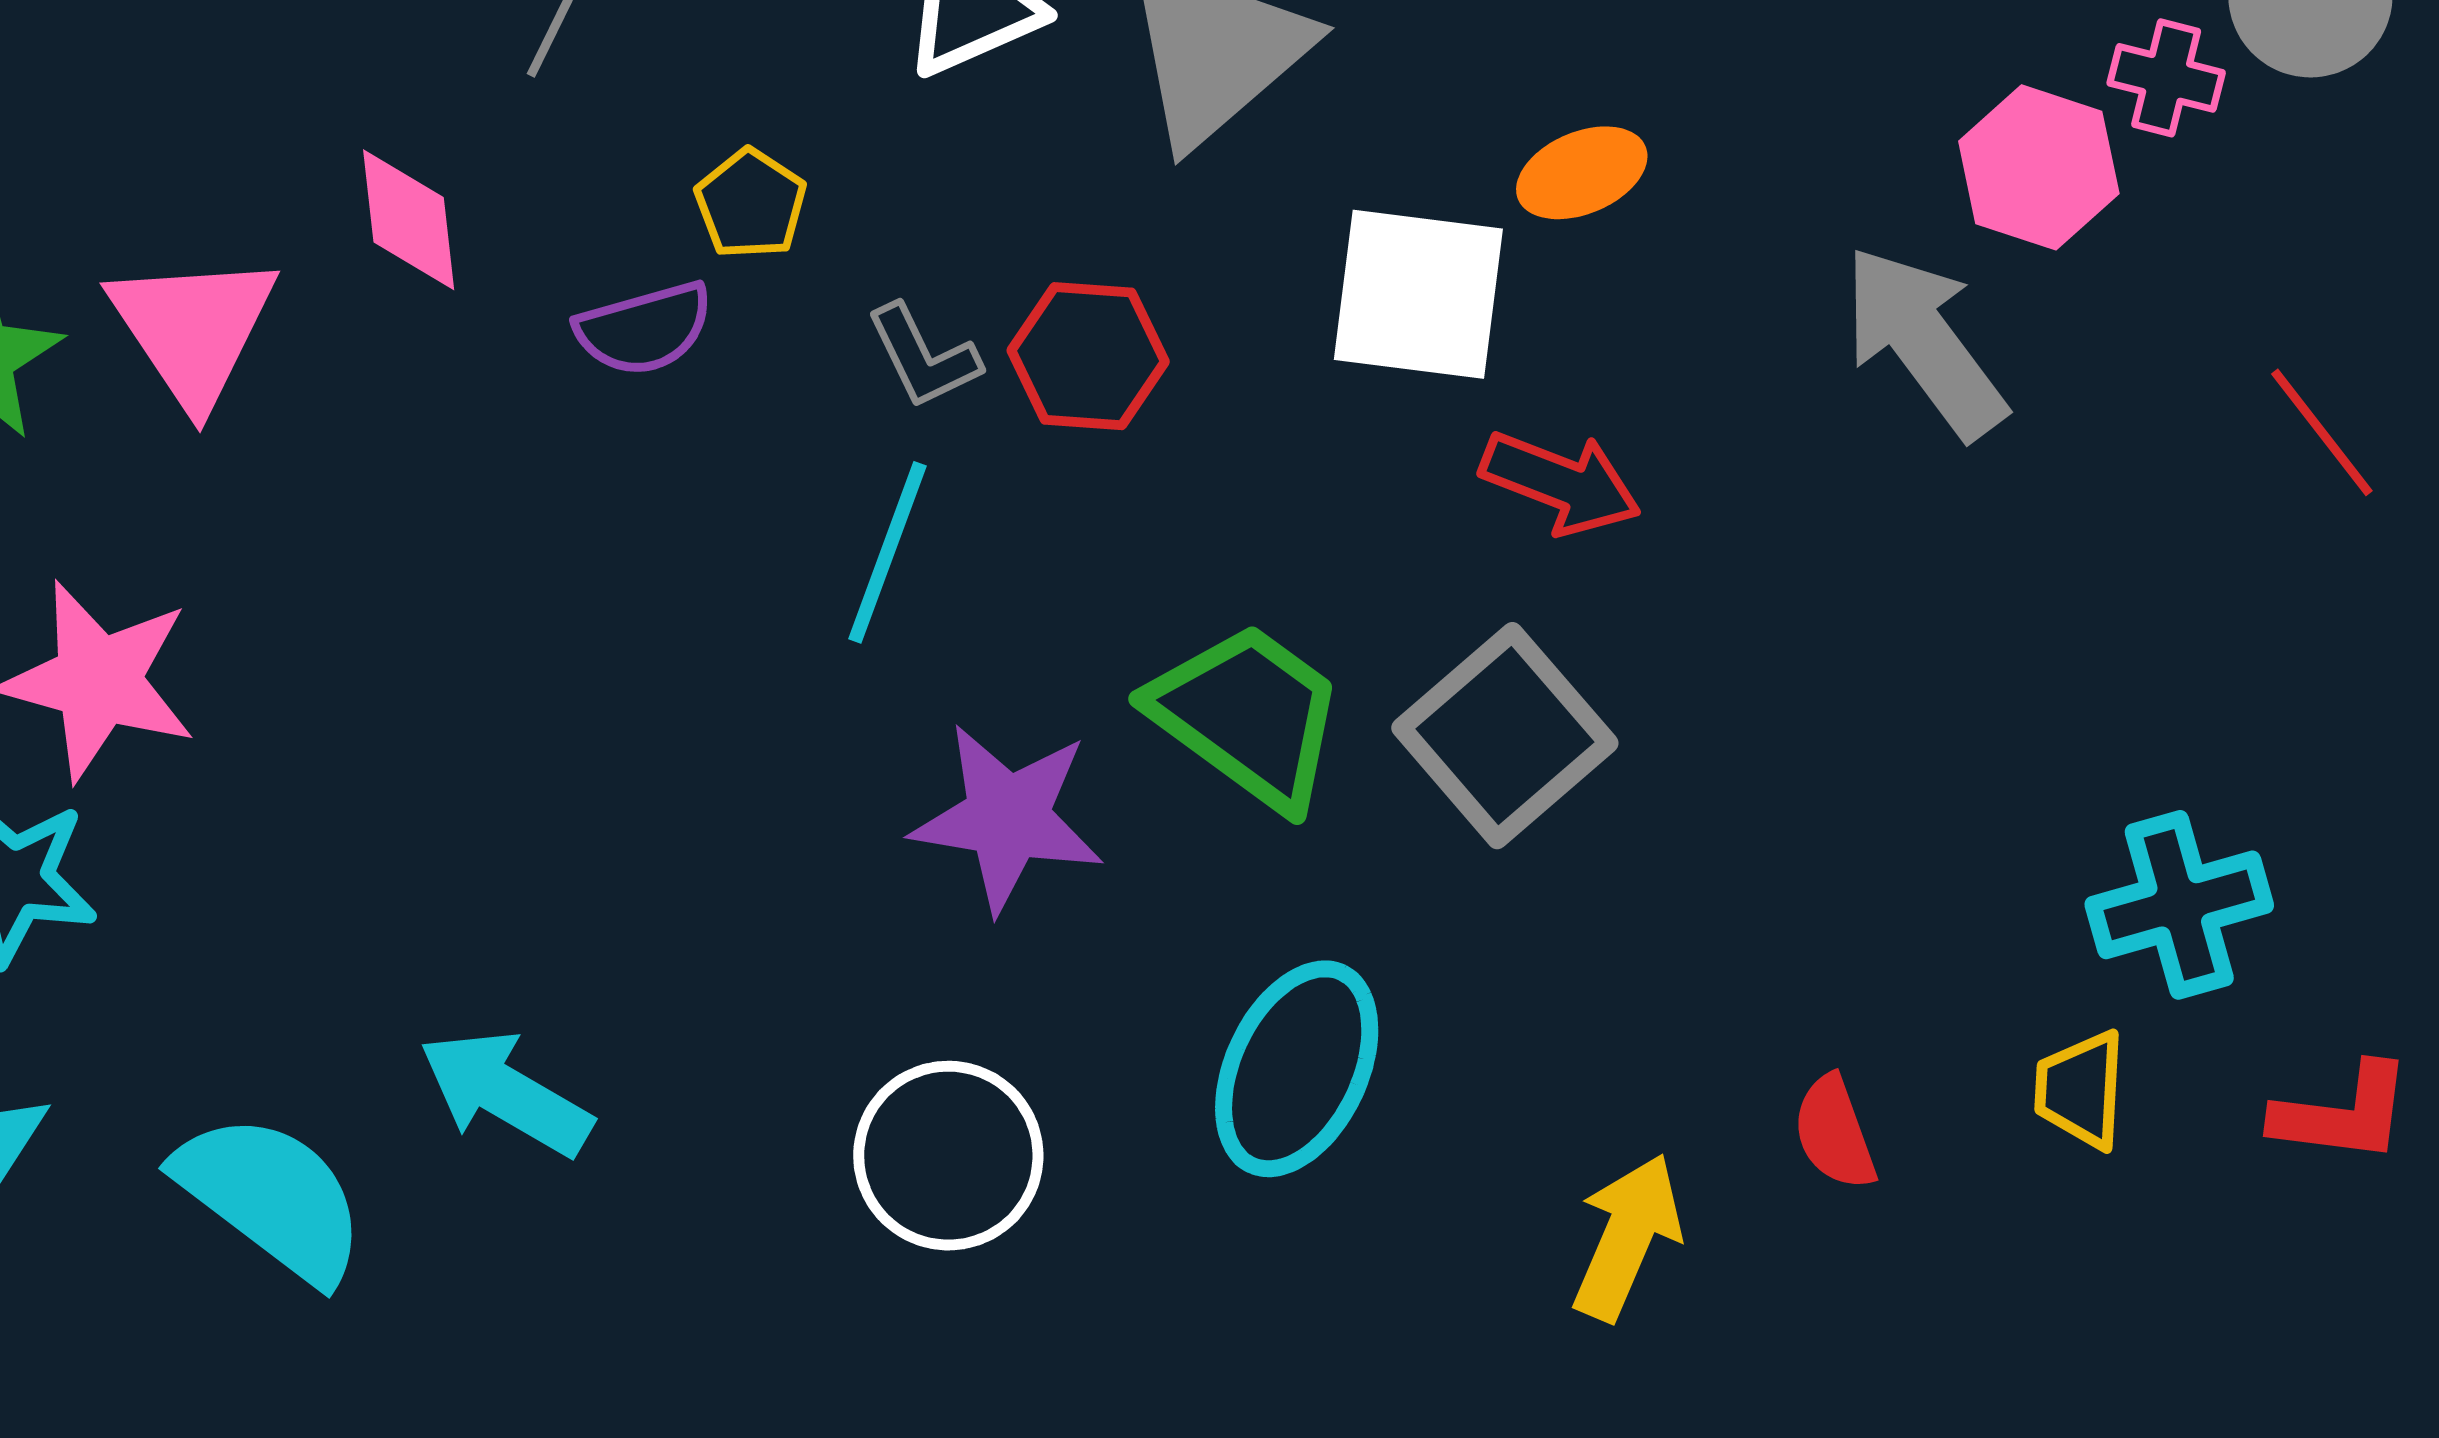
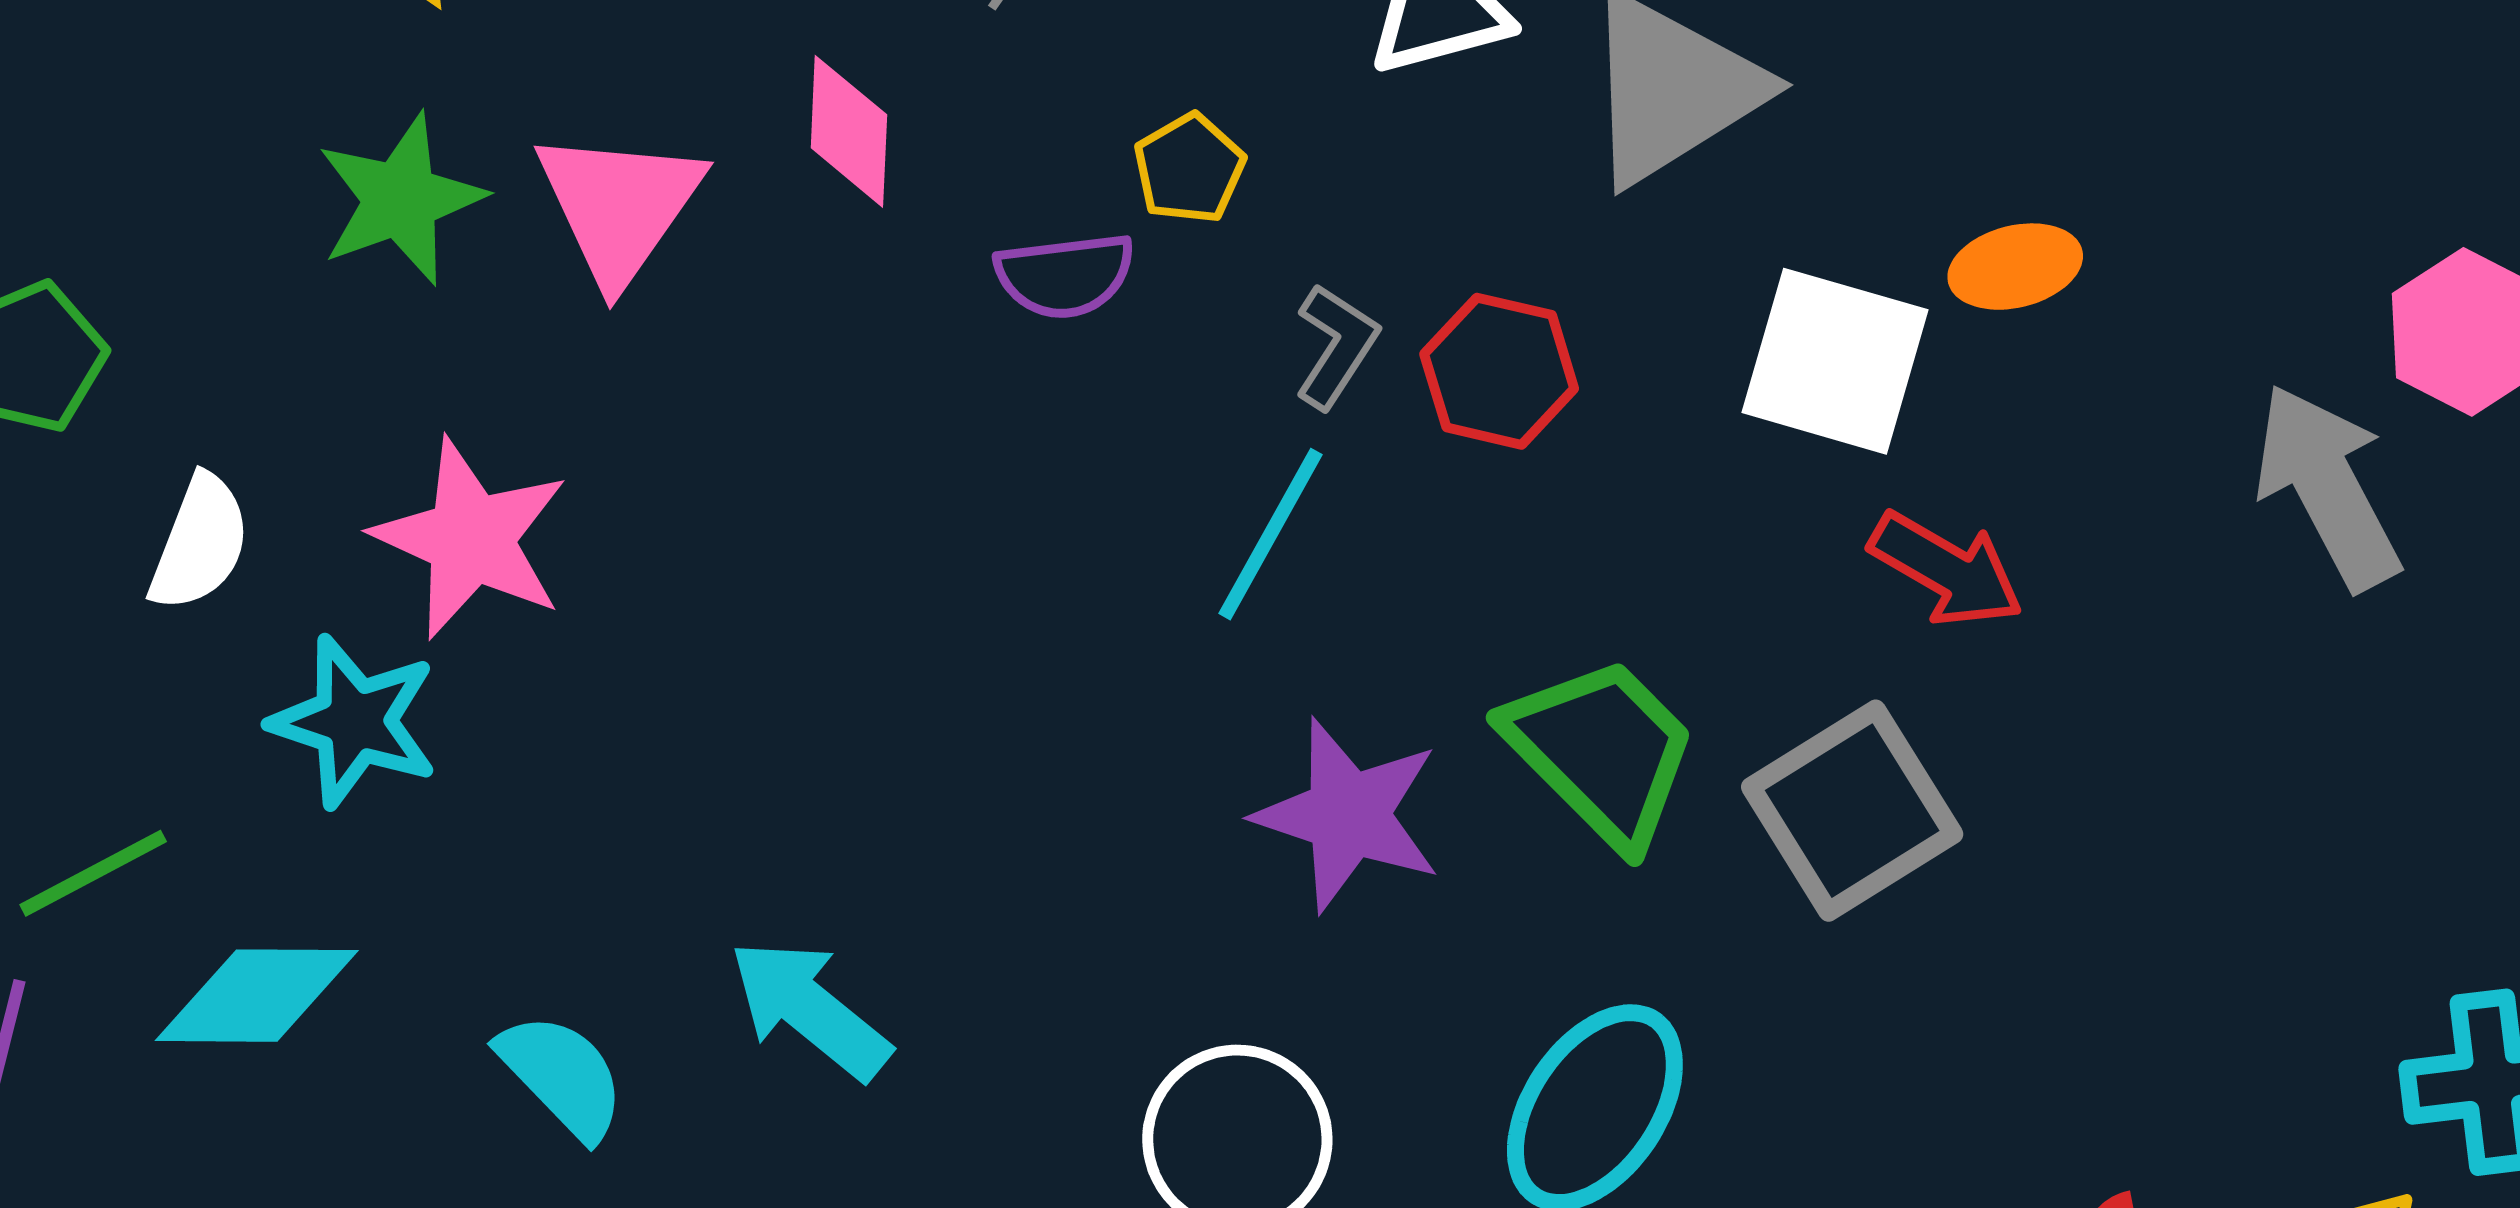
gray L-shape: (923, 357) -> (1336, 346), turned -130
cyan semicircle: (271, 1197) -> (562, 1076), size x0.7

